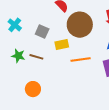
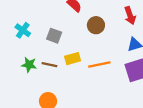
brown circle: (80, 25) -> (96, 25), size x0.6
yellow rectangle: (62, 45) -> (73, 59), moved

